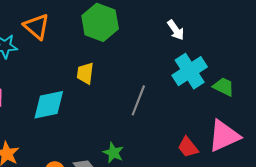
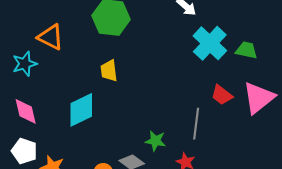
gray line: (138, 100) -> (196, 124), moved
red trapezoid: (188, 147) -> (222, 95), moved

